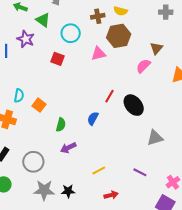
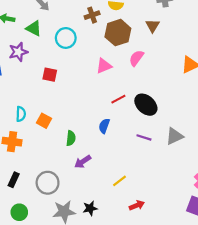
purple star: (26, 39) -> (18, 52), turned -30
brown triangle: (156, 48) -> (153, 26), moved
pink triangle: (98, 54) -> (104, 66), moved
red square: (58, 59) -> (50, 75), moved
pink semicircle: (143, 66) -> (136, 58), moved
red line: (110, 96) -> (118, 99), turned 40
purple line: (140, 172) -> (144, 137), moved

